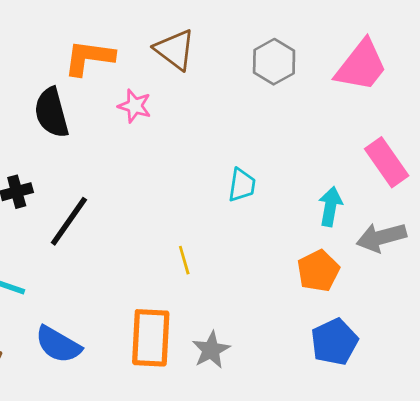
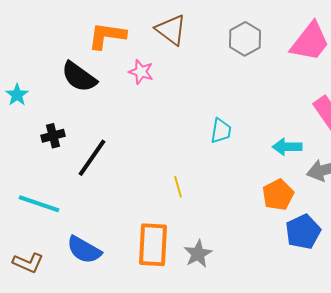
black semicircle: (52, 113) -> (79, 77), turned -39
cyan arrow: (330, 206) -> (287, 147), turned -100
blue pentagon: (334, 342) -> (303, 232), moved

